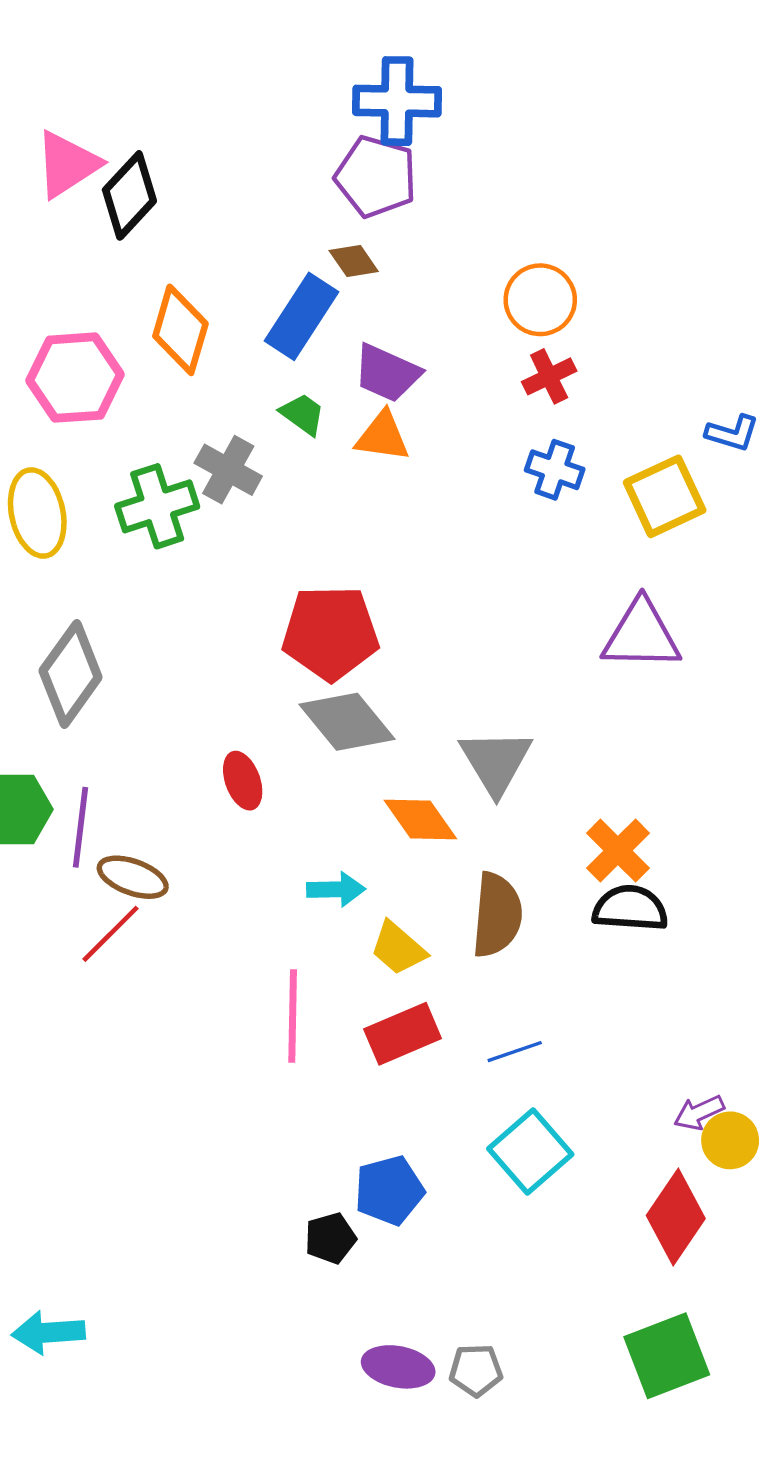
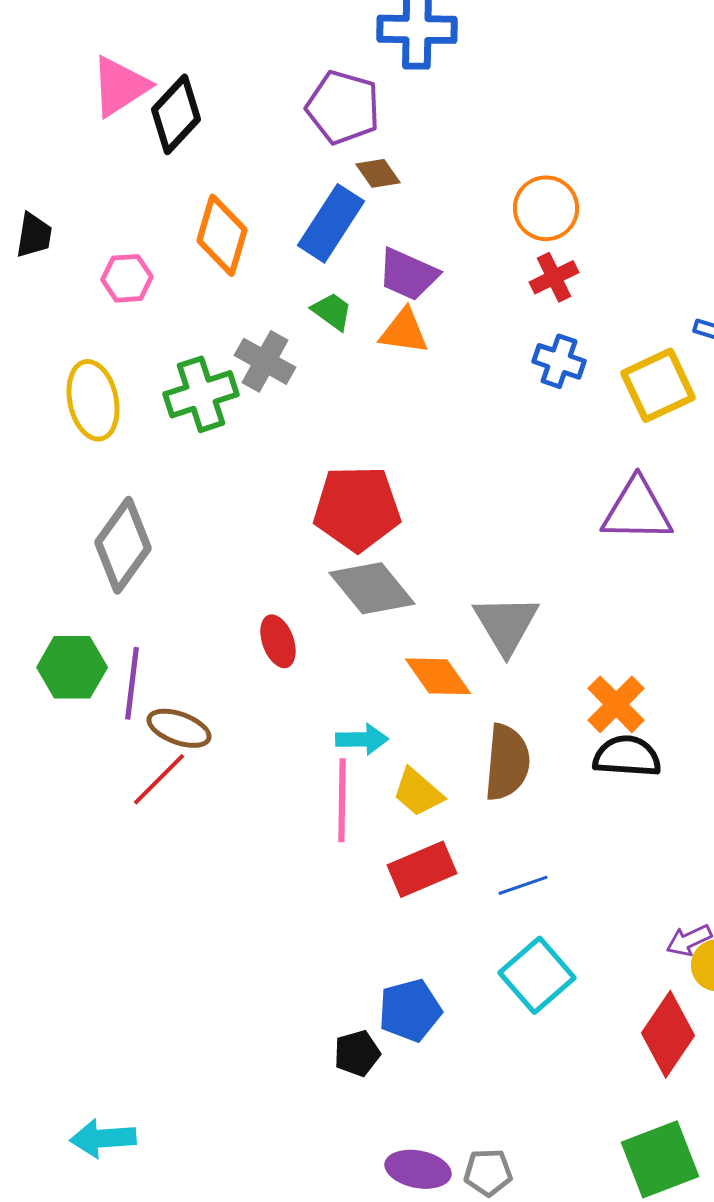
purple pentagon: (376, 177) -> (343, 107), moved
pink hexagon: (75, 378) -> (127, 278), size x0.6
pink line: (293, 1016) -> (342, 800), moved

